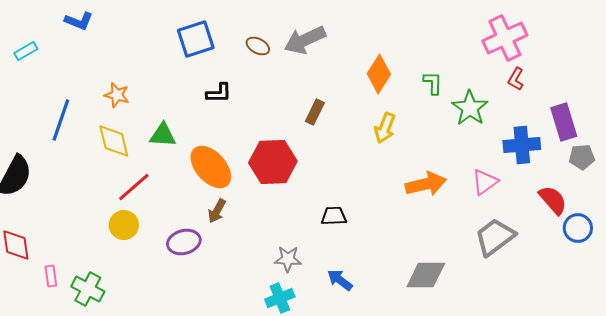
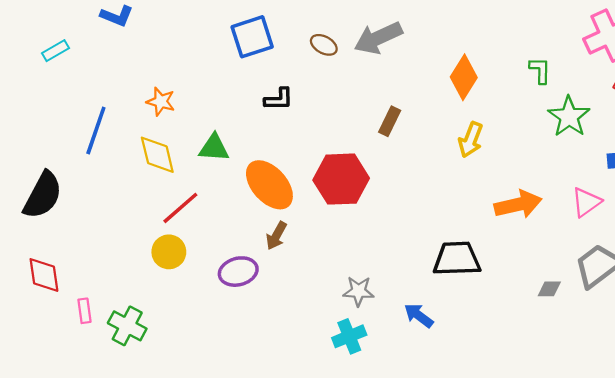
green L-shape: (433, 83) -> (540, 70), moved
black trapezoid: (334, 216) -> (457, 259), moved, size x1.6
gray diamond: (426, 275) -> (549, 289), moved, size x0.5

